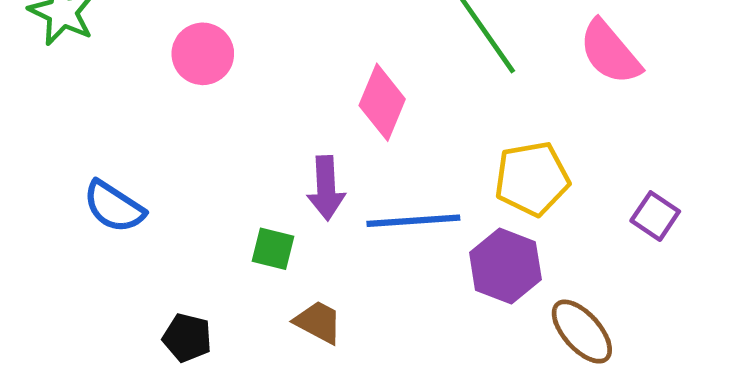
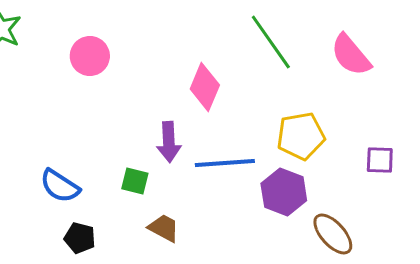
blue semicircle: (114, 207) -> (60, 186), moved
purple square: (655, 216) -> (380, 160), turned -32

